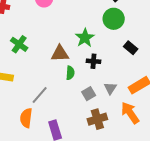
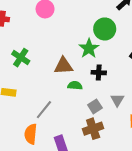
green circle: (114, 19) -> (105, 29), moved
green semicircle: (70, 73) -> (75, 85), turned -88
brown cross: (97, 119) -> (93, 129), moved

